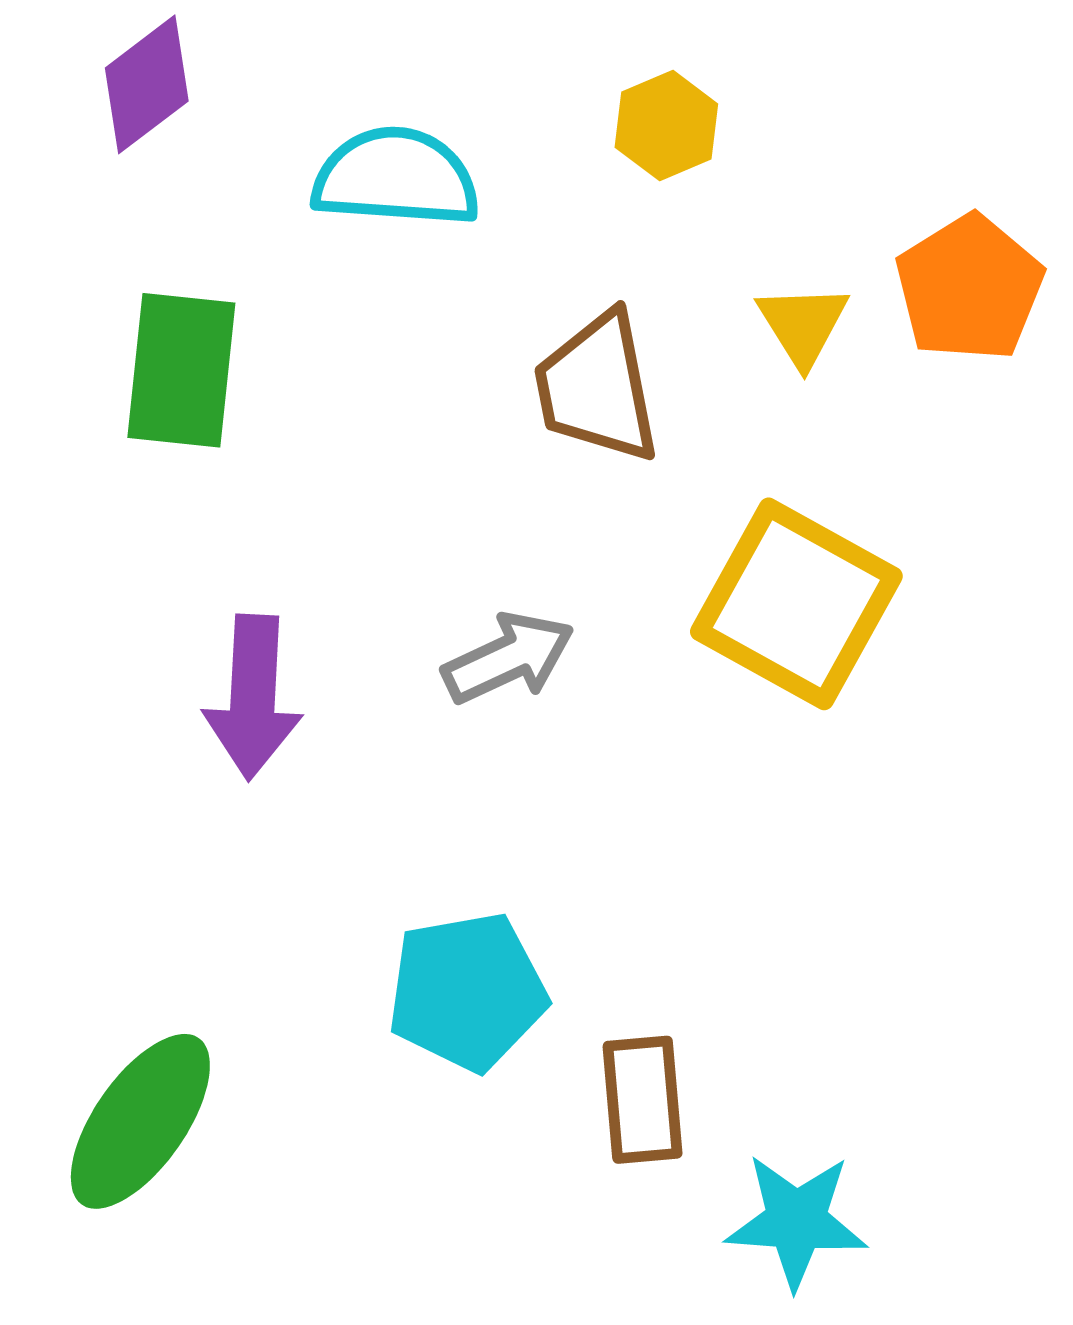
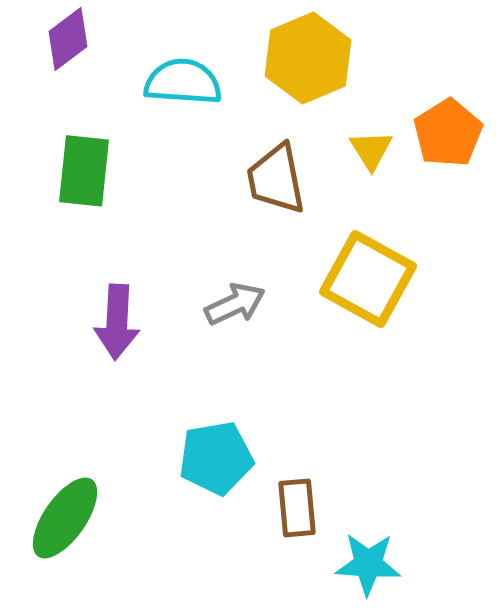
yellow hexagon: (666, 126) -> (308, 58), size x1.8

